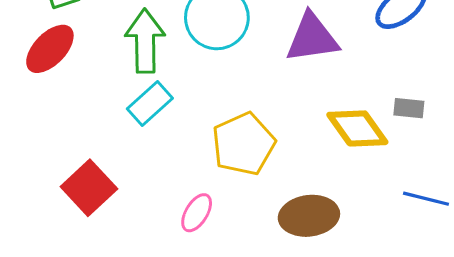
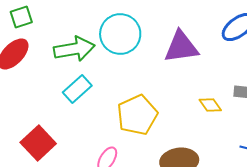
green arrow: (145, 41) -> (74, 49), turned 81
yellow diamond: (357, 128) -> (210, 105), size x0.6

